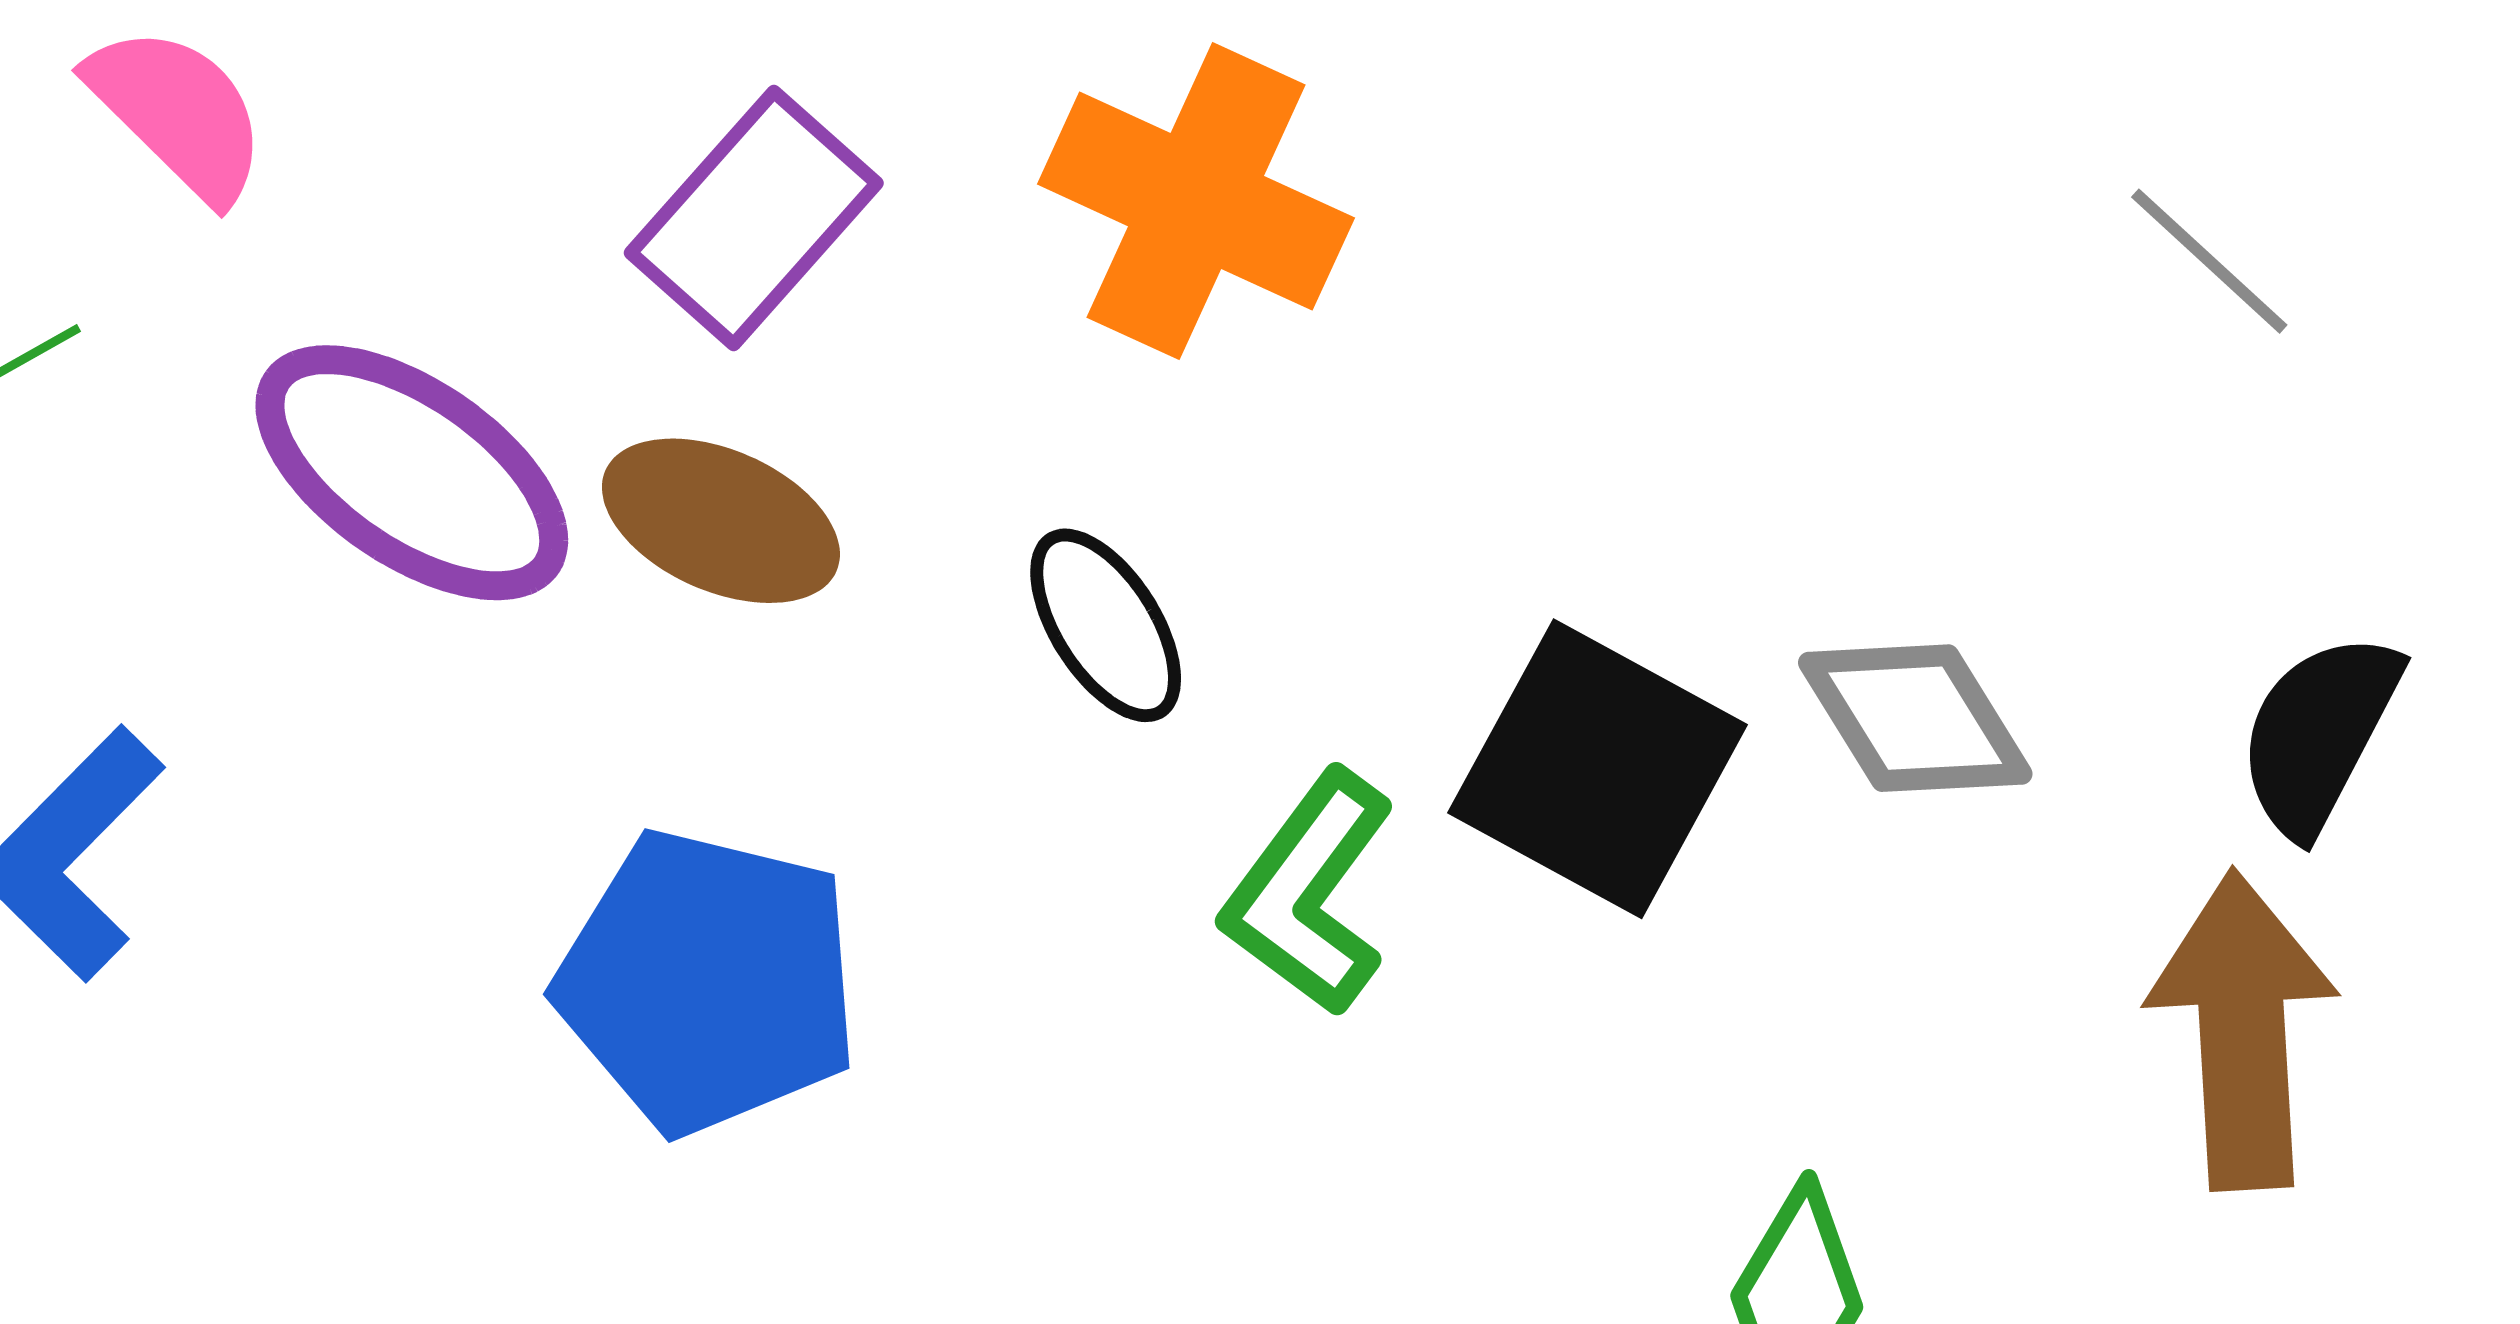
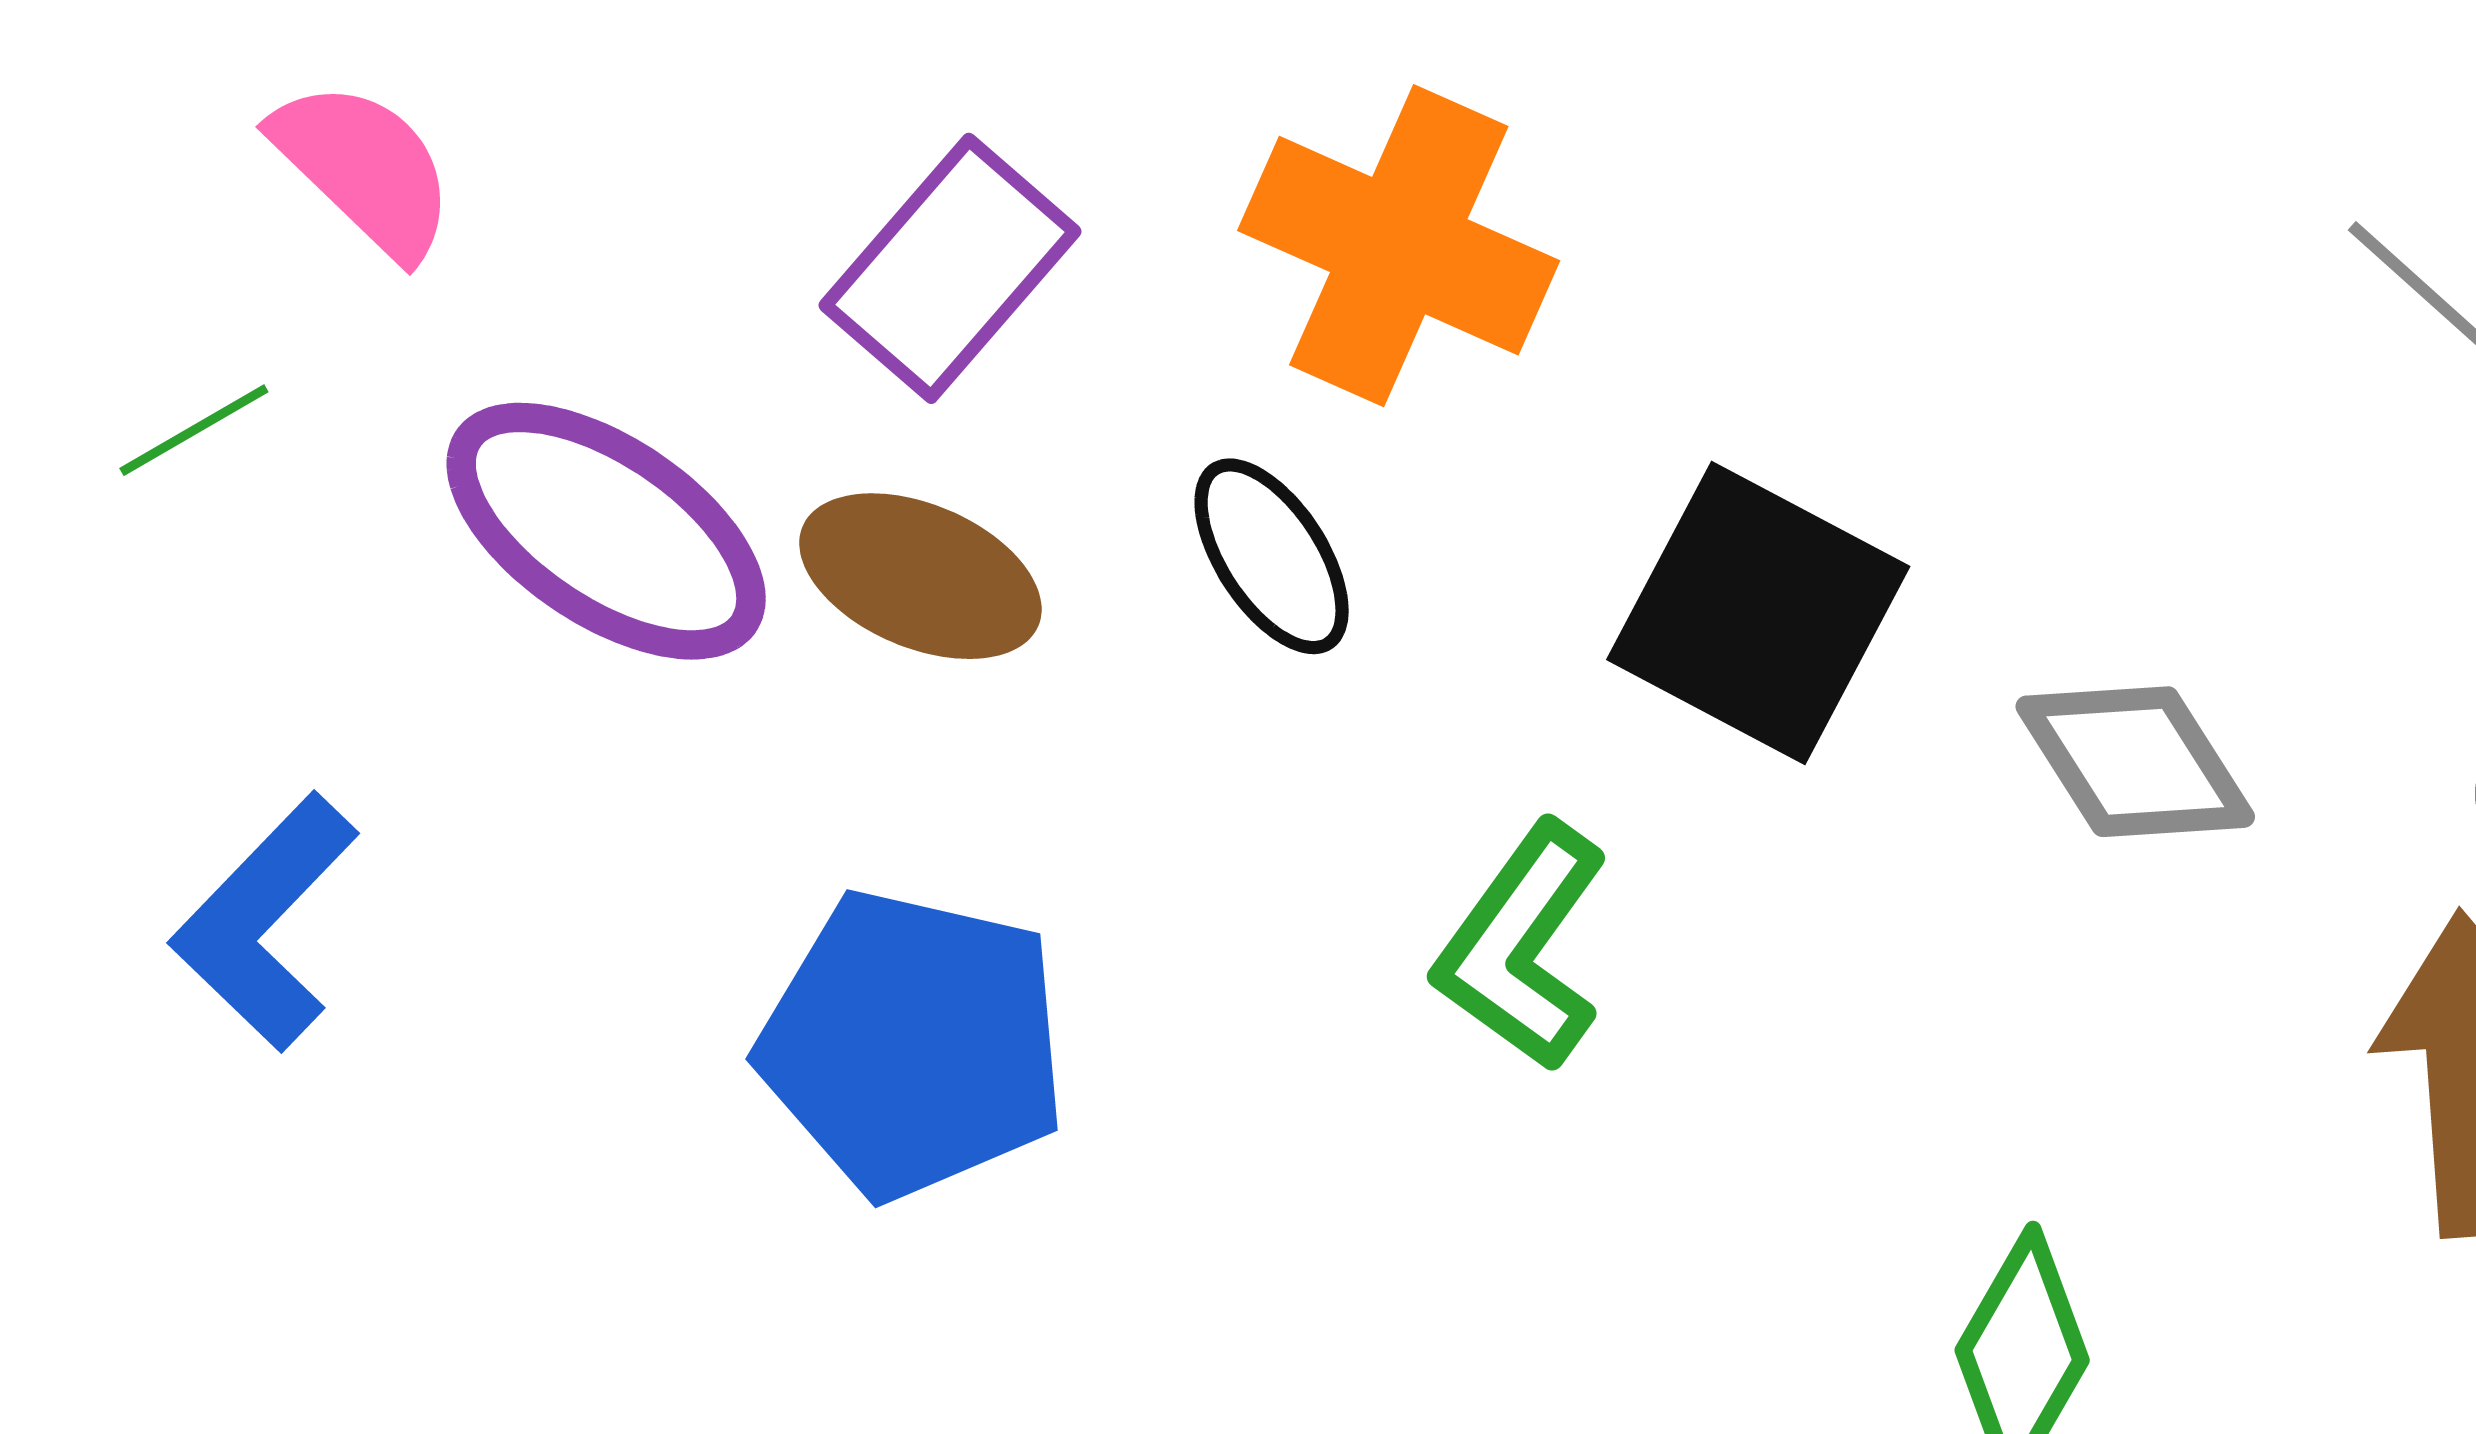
black ellipse: (1106, 625) -> (1272, 556), moved
black square: (1598, 769) -> (1758, 613), moved

